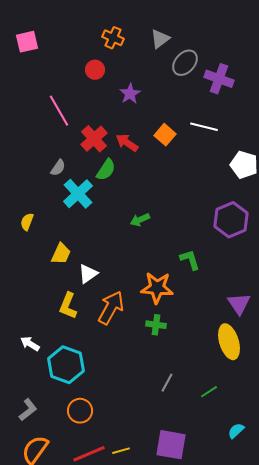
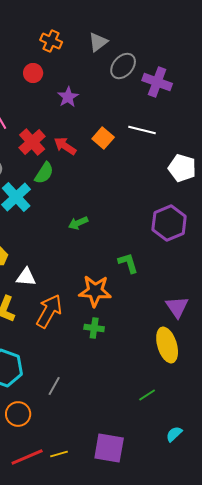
white triangle: (88, 274) -> (26, 277), turned 40
gray line: (167, 383) -> (54, 386), moved

